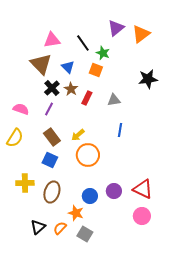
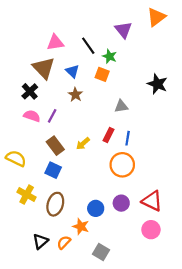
purple triangle: (116, 28) -> (123, 30), turned -30
orange triangle: (141, 34) -> (156, 17), moved
black star: (148, 79) -> (157, 84), turned 30
black cross: (52, 88) -> (30, 91), moved
red rectangle: (87, 98) -> (108, 135), moved
pink semicircle: (21, 109) -> (32, 116), moved
yellow semicircle: (15, 138) -> (16, 158), moved, turned -96
orange circle: (88, 155) -> (122, 165), moved
yellow cross: (25, 183) -> (27, 195), turned 30
gray square: (85, 234) -> (101, 252), moved

